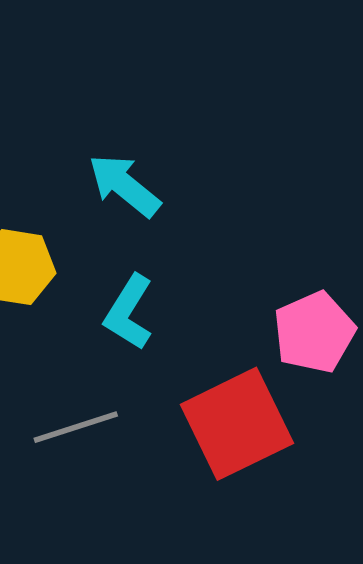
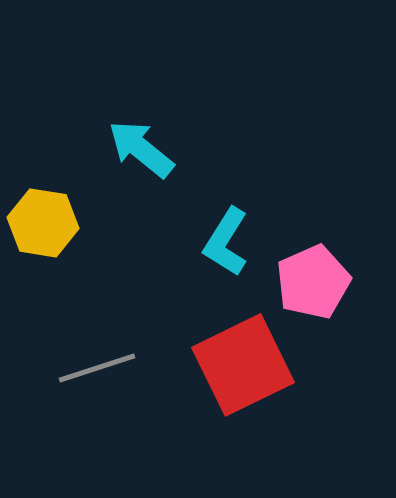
cyan L-shape: (129, 312) -> (226, 242), moved

